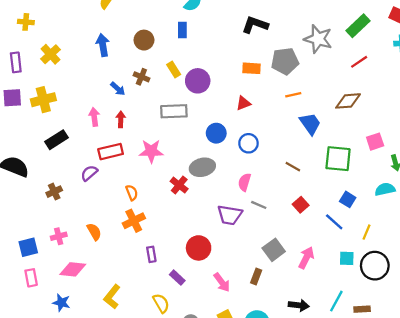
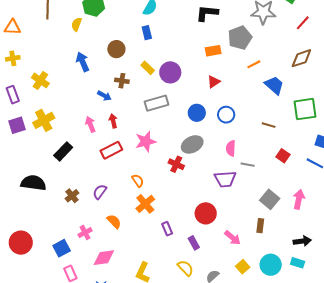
purple semicircle: (89, 173) -> (100, 192), moved
purple rectangle: (177, 278) -> (194, 243), turned 32

